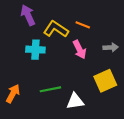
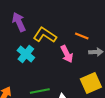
orange line: (83, 25) -> (82, 36), moved
cyan cross: (35, 50) -> (26, 54), turned 36

